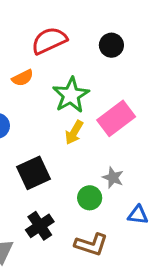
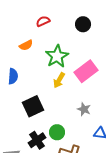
red semicircle: (49, 40) -> (43, 21), size x0.6
green circle: (90, 198) -> (57, 132), moved

